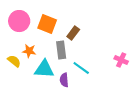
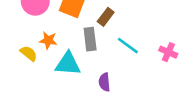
cyan line: (81, 68) -> (128, 46), moved
purple semicircle: (64, 80) -> (104, 82), moved

